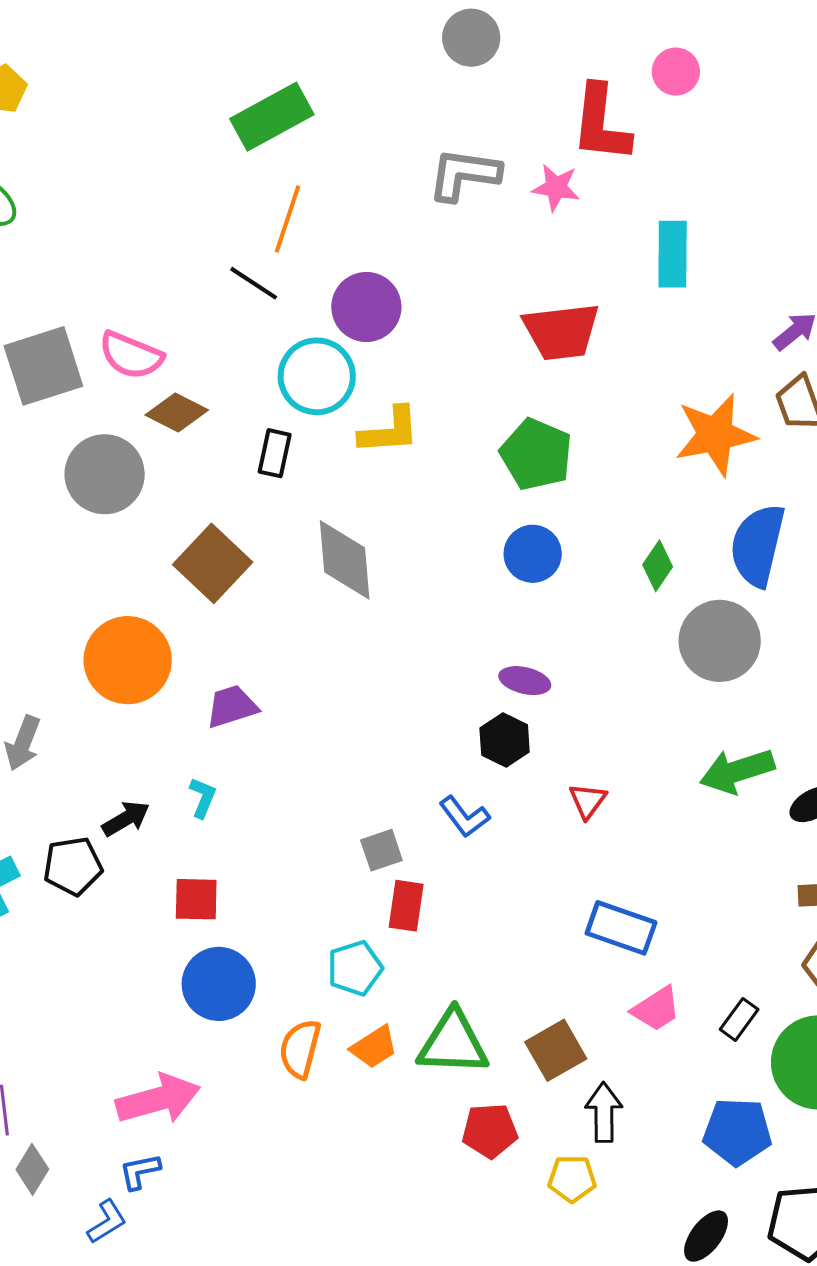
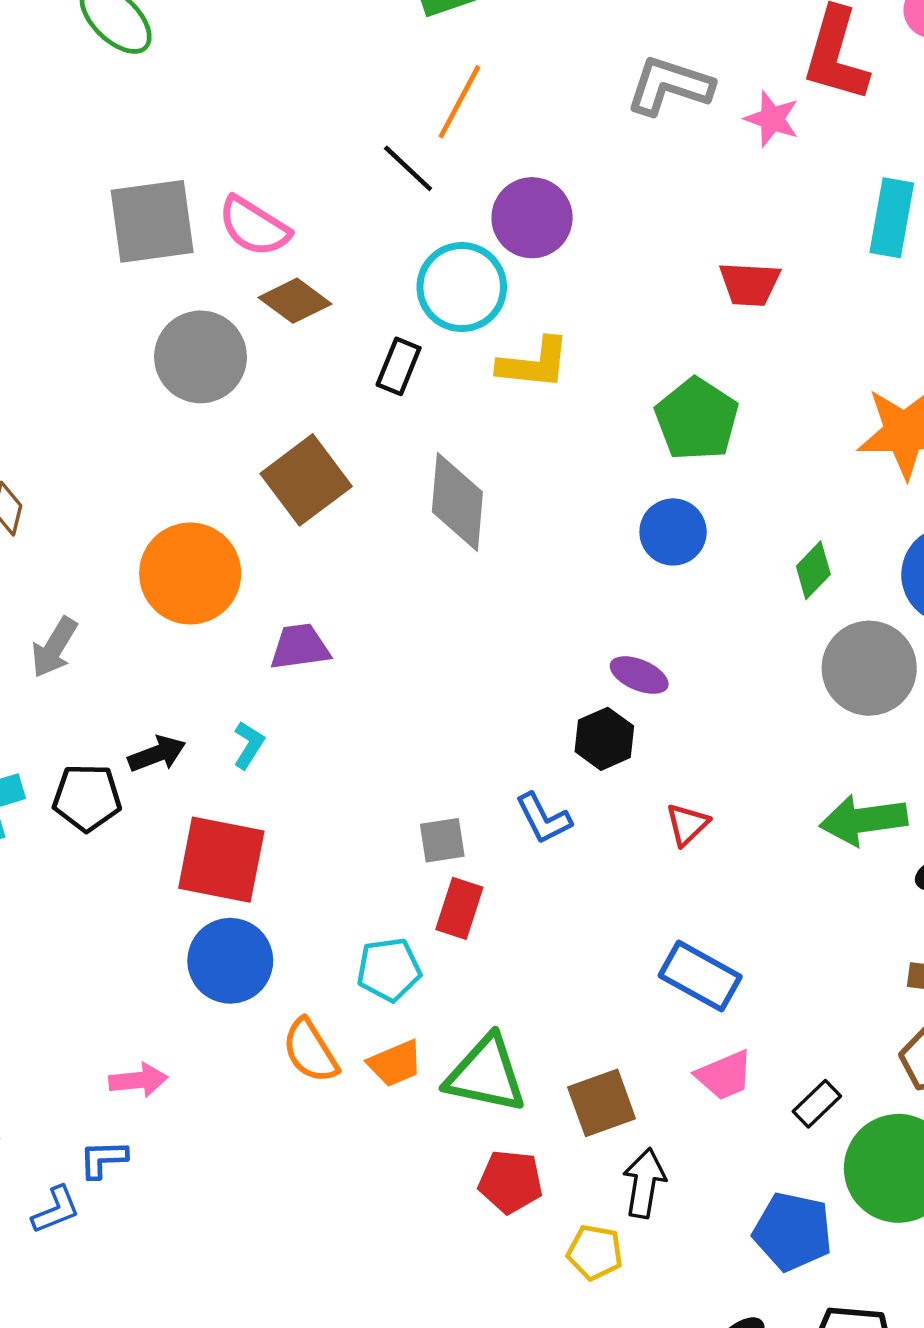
red trapezoid: (561, 331) -> (750, 284), size x0.7
red square: (196, 899) -> (221, 860), size x1.6
orange semicircle: (300, 1049) -> (310, 1051), turned -56
pink arrow: (158, 1099) -> (138, 1080), size x0.6

